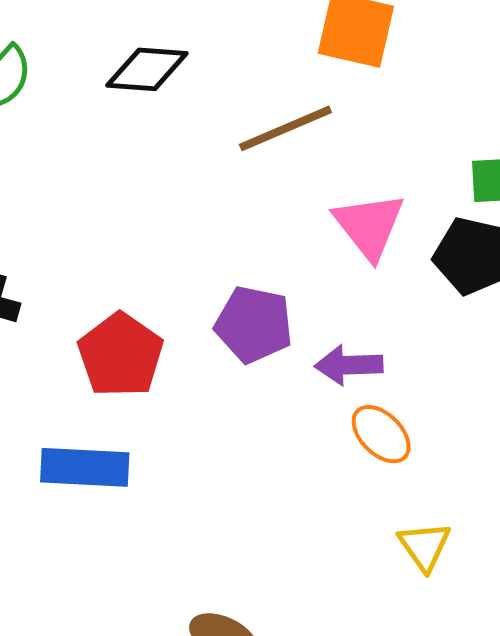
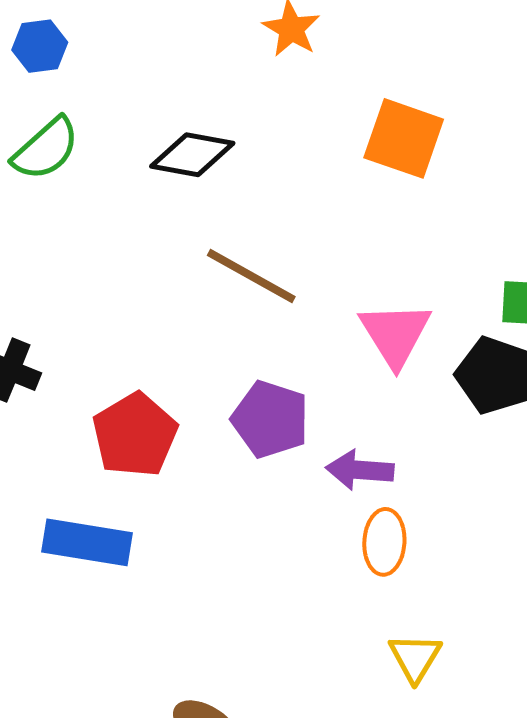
brown line: (285, 128) -> (251, 276), moved, turned 46
orange ellipse: (381, 434) -> (384, 542), turned 42

